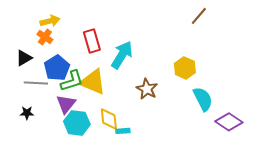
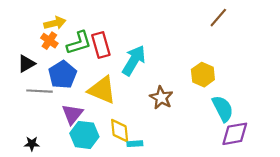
green L-shape: (72, 81) -> (79, 43), moved
black star: (27, 113) -> (32, 144), moved
purple diamond: (229, 122) -> (235, 134), moved, turned -44

